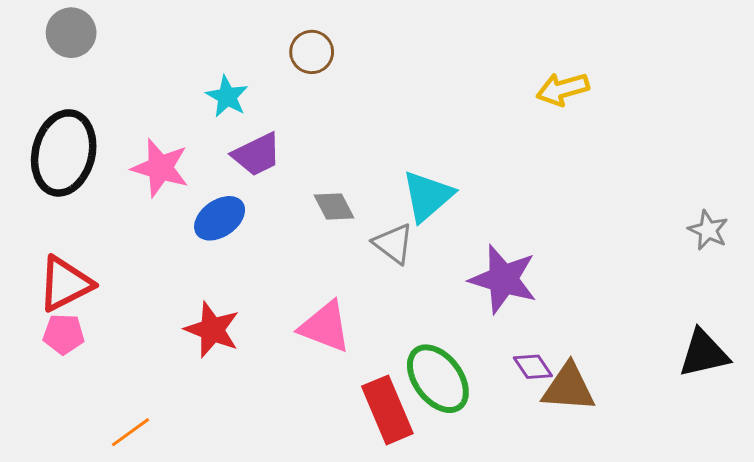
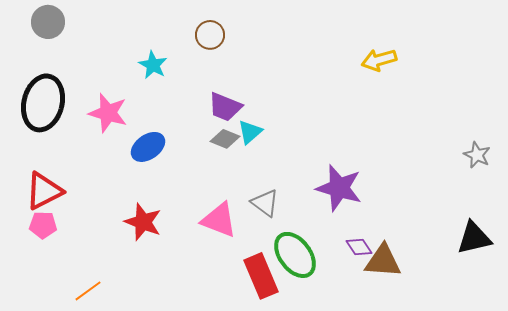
purple trapezoid: (257, 154) -> (225, 107), moved, turned 48
cyan triangle: (427, 196) -> (250, 132), moved, size x0.7
gray diamond: (334, 206) -> (225, 139), turned -40
gray triangle: (393, 244) -> (265, 203), moved

